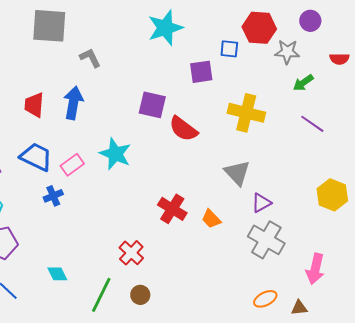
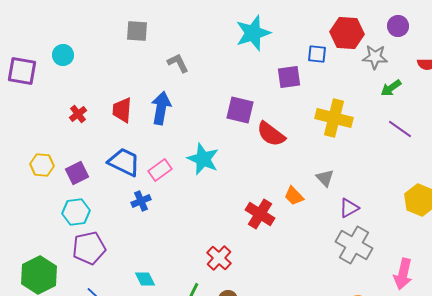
gray square: (49, 26) -> (137, 31), size x0.6
gray triangle: (237, 173) -> (325, 178), size x0.7
orange trapezoid: (211, 219) -> (294, 196), moved

